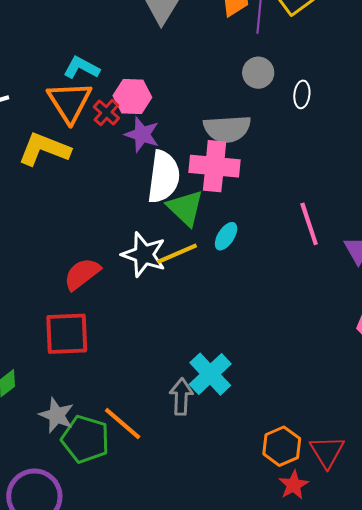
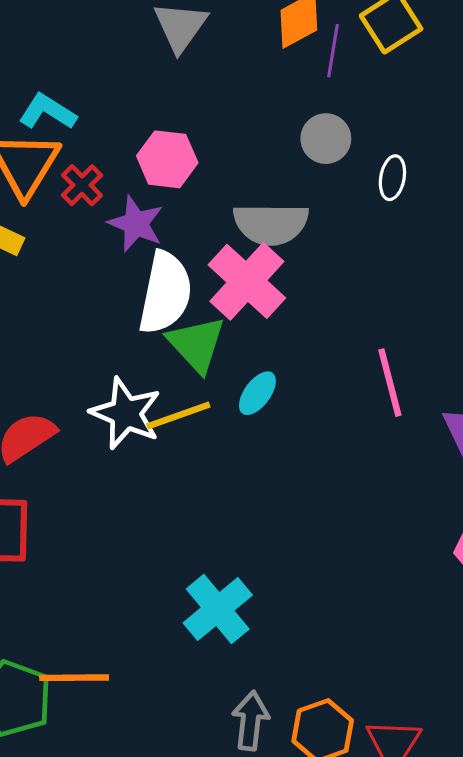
pink hexagon: (132, 97) -> (167, 159), moved
pink cross: (215, 166) -> (247, 281), turned 33
gray arrow: (181, 397) -> (250, 721), moved
orange line: (123, 424) -> (74, 678), turned -45

